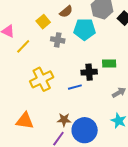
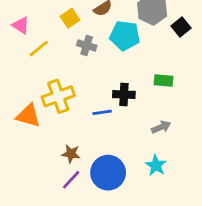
green rectangle: (109, 63) -> (164, 81), moved
brown star: (64, 120) -> (71, 154), moved
orange triangle: (25, 121) -> (28, 116), moved

